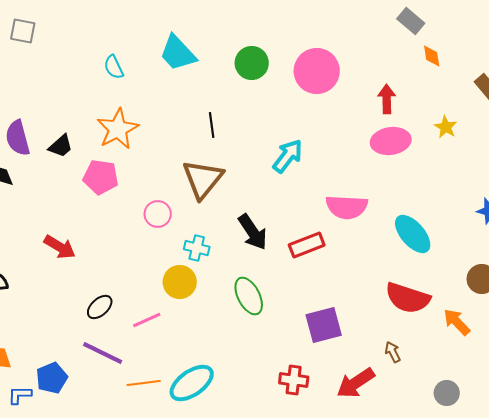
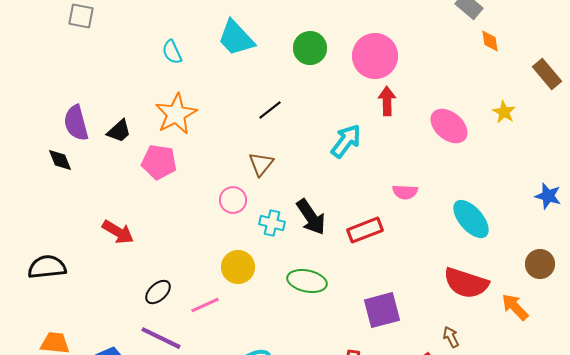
red arrow: (387, 99) -> (387, 101), moved
black line: (212, 125) -> (270, 110), turned 60
pink ellipse: (391, 141) -> (449, 126), turned 48
brown triangle: (203, 179) -> (261, 164), size x0.6
pink semicircle: (347, 207) -> (405, 192), size x0.6
pink circle: (158, 214) -> (233, 200), moved
cyan cross: (197, 248) -> (272, 223), moved
green ellipse: (249, 296) -> (307, 281), turned -51

